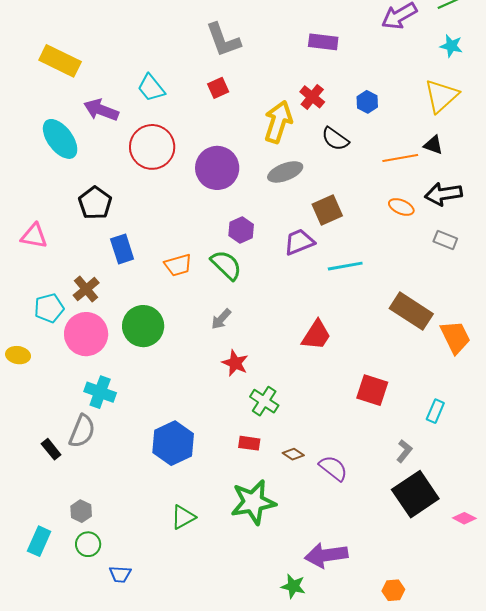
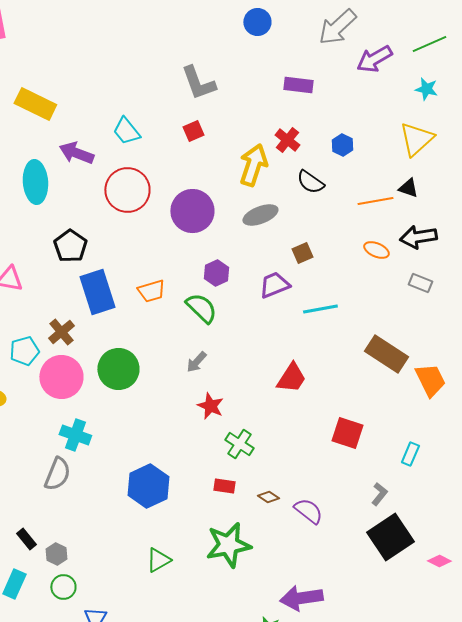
cyan ellipse: (60, 139) -> (35, 182), turned 33
brown square: (327, 210) -> (302, 253), size x0.7
blue rectangle: (122, 249) -> (97, 292), size x1.5
orange trapezoid: (178, 265) -> (151, 291), moved
black rectangle: (51, 449) -> (26, 539), moved

